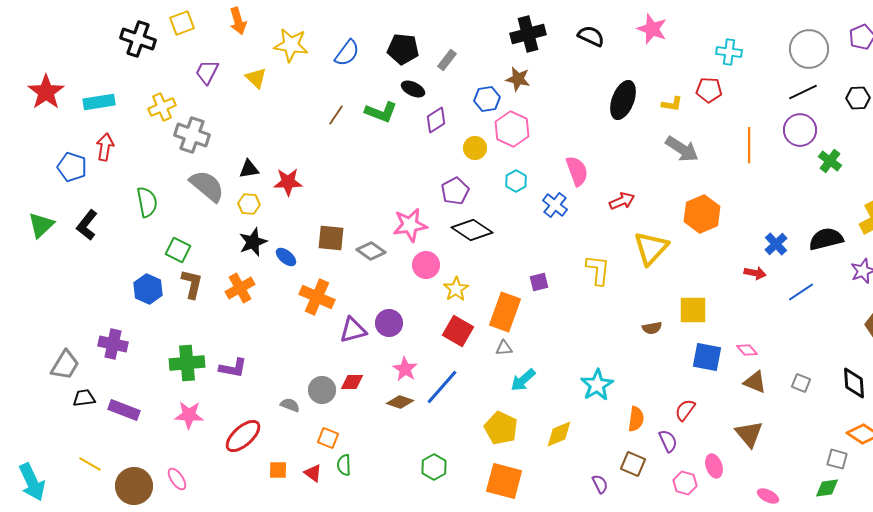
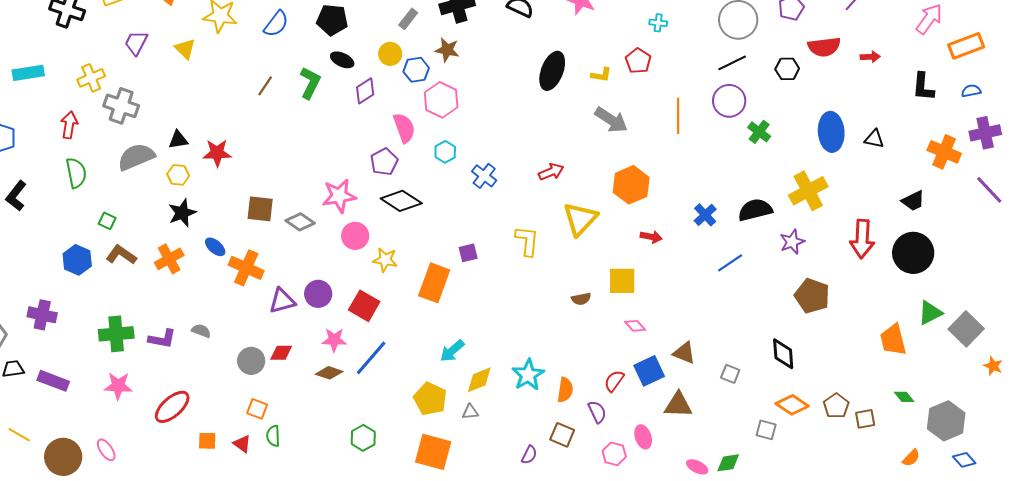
cyan cross: (729, 52) -> (658, 23), size x0.7
gray rectangle: (447, 60) -> (408, 19), moved
red pentagon: (709, 90) -> (638, 61), turned 30
green L-shape: (381, 112) -> (310, 83), turned -84
red arrow: (105, 147) -> (69, 125), moved
yellow circle: (475, 148) -> (390, 54), moved
pink semicircle: (577, 171) -> (404, 128), moved
gray semicircle: (207, 186) -> (136, 157), turned -63
green square: (178, 250) -> (107, 221), size x0.7
blue ellipse: (286, 257) -> (215, 247), moved
red arrow: (755, 273) -> (651, 237), moved
brown L-shape: (192, 284) -> (121, 255), turned -68
yellow star: (456, 289) -> (385, 260), turned -30
red square: (458, 331) -> (364, 306), moved
gray triangle: (504, 348) -> (470, 412), moved
pink diamond: (747, 350) -> (635, 326), moved
blue square: (707, 357) -> (649, 371), moved, turned -36
pink star: (405, 369) -> (334, 340), turned -30
gray square: (801, 383) -> (730, 374), moved
cyan star: (597, 385) -> (528, 375), moved
gray semicircle: (290, 405) -> (201, 331), moved
yellow diamond: (559, 434) -> (479, 380), moved
brown triangle: (749, 434) -> (678, 405), turned -48
purple semicircle: (600, 484) -> (529, 455), turned 54
green diamond: (827, 488) -> (728, 463), moved

